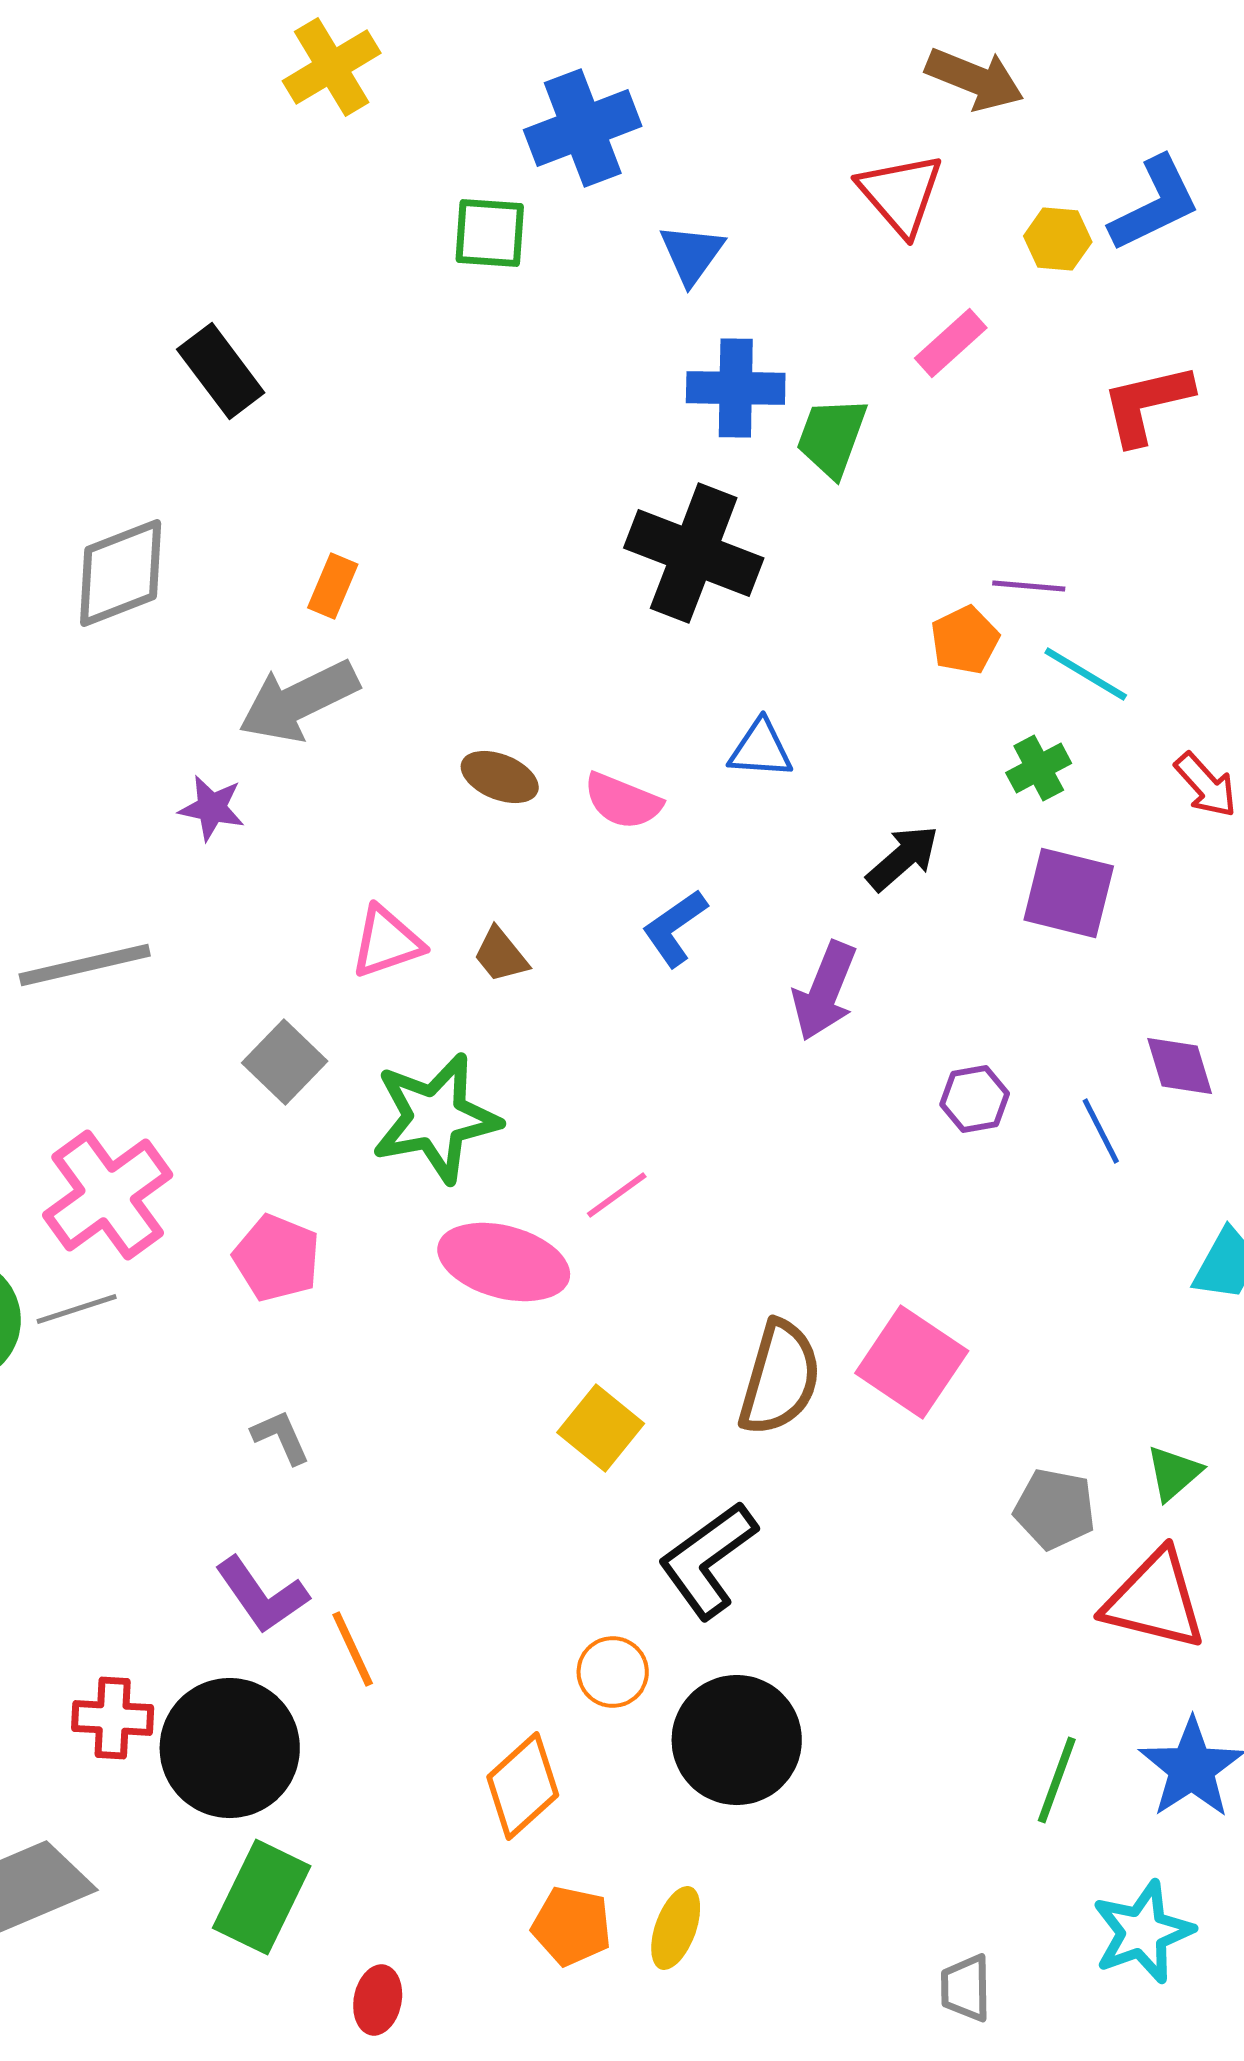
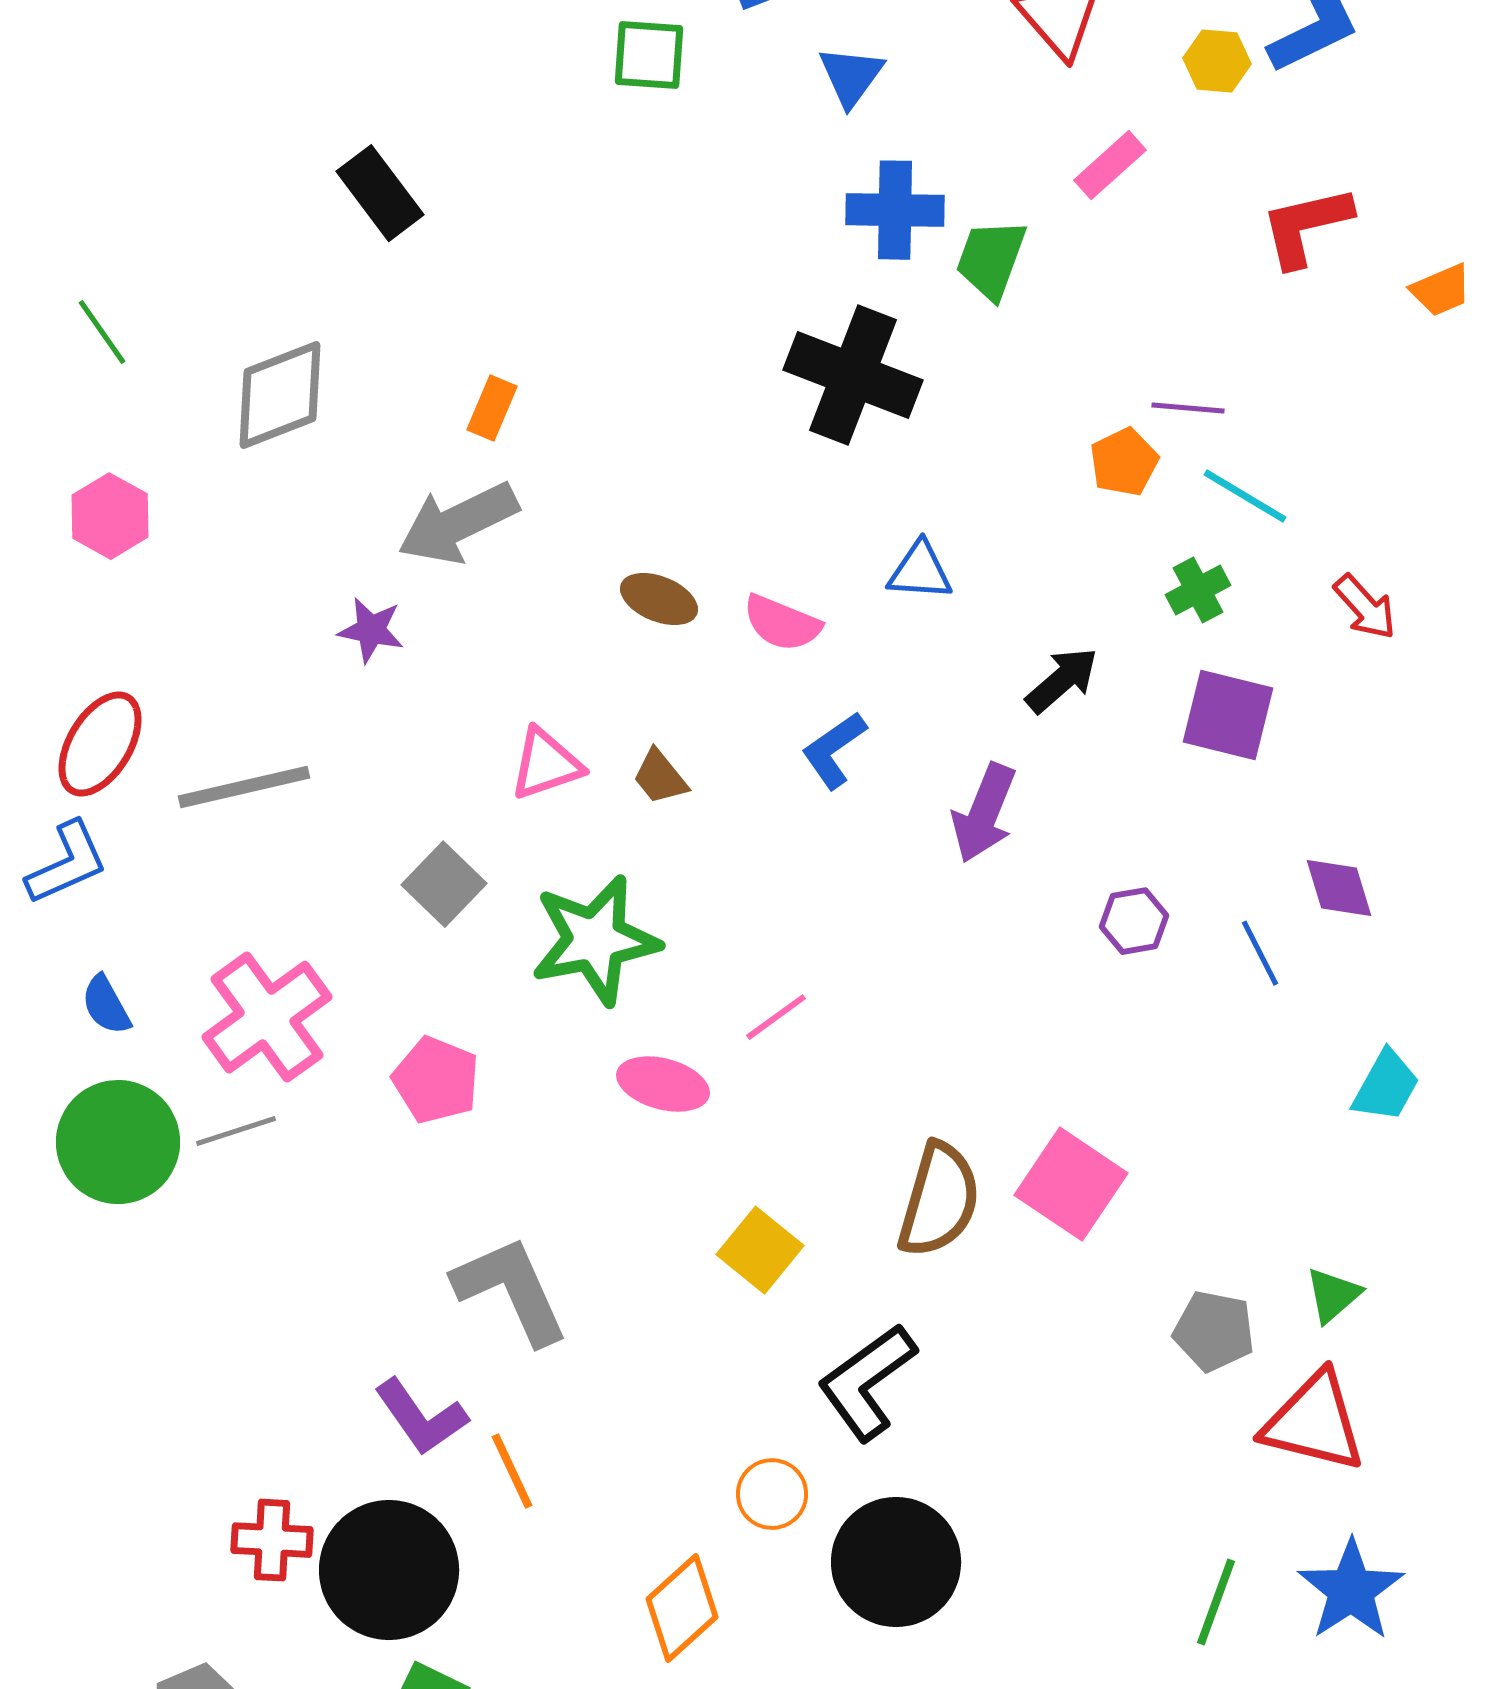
pink ellipse: (504, 1262) -> (663, 1084), size x0.7
gray L-shape: (281, 1437) -> (511, 1290), moved, size x2.0

